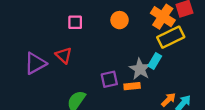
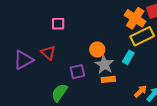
orange circle: (120, 20) -> (97, 49), moved
gray star: (140, 69) -> (104, 64), moved
purple square: (109, 79) -> (77, 72), moved

